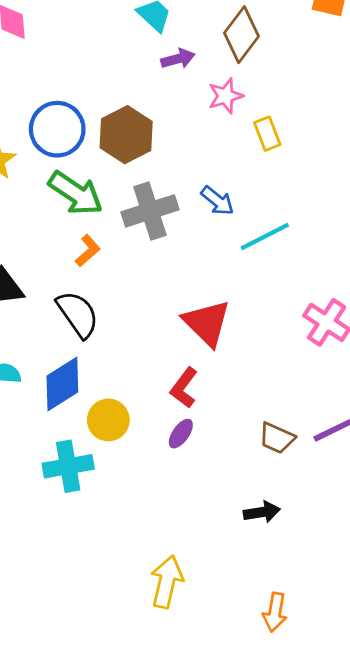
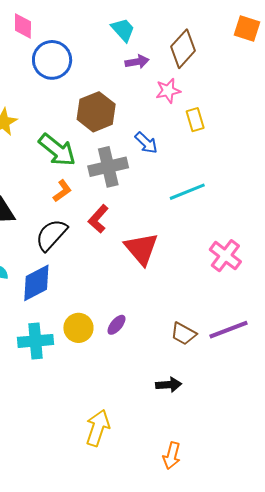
blue circle: (57, 129) -> (52, 60), moved
blue arrow: (217, 201) -> (146, 143), moved
black semicircle: (78, 314) -> (51, 235), turned -108
red L-shape: (184, 388) -> (98, 219), moved
yellow circle: (108, 420) -> (78, 328), moved

